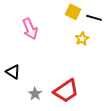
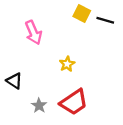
yellow star: (82, 39) -> (67, 64), moved

